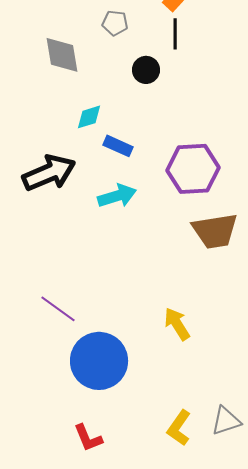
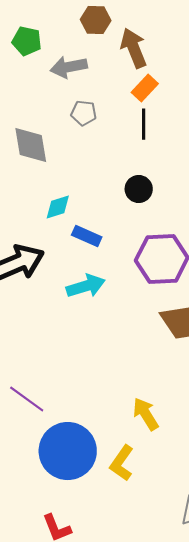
black circle: (146, 70) -> (139, 189), moved
yellow L-shape: (179, 428) -> (122, 463), moved

